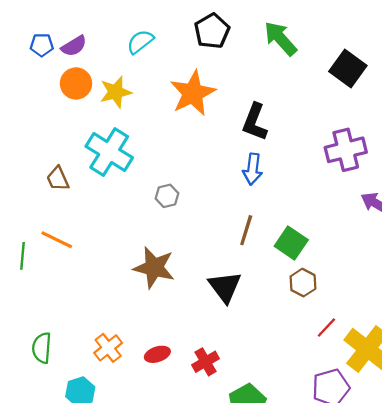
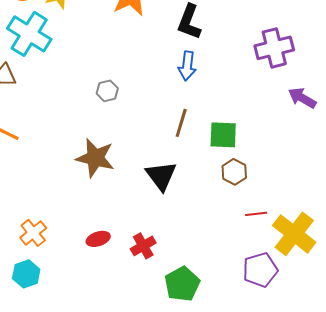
cyan cross: (109, 152) -> (29, 34), moved
green square: (291, 243) -> (223, 135), turned -32
red line: (326, 328) -> (256, 214), turned 40
orange cross: (108, 348) -> (33, 233), moved

